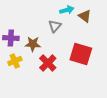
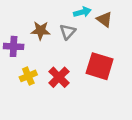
brown star: (33, 44) -> (41, 31), moved
yellow cross: (15, 61) -> (28, 76), moved

